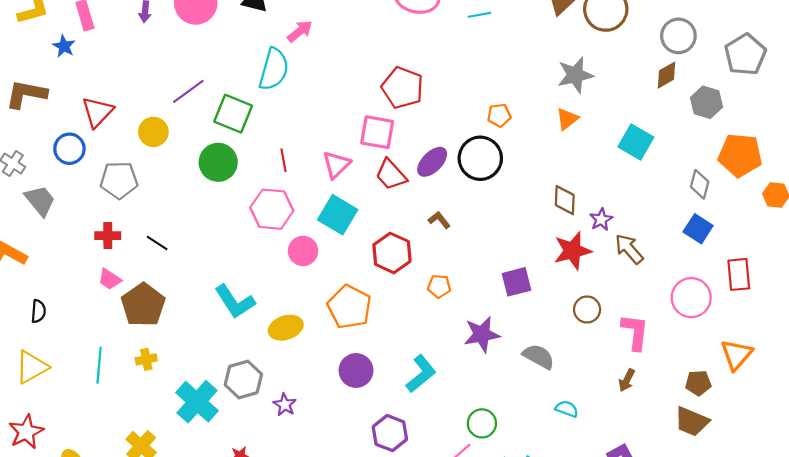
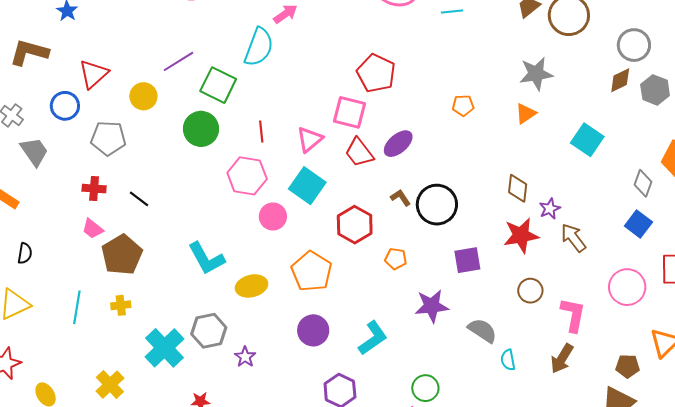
gray hexagon: (707, 102) -> (655, 90), moved
black circle: (480, 158) -> (437, 205), moved
brown arrow: (627, 380) -> (562, 359), size x1.4
cyan semicircle: (567, 409) -> (508, 360), moved, turned -125

